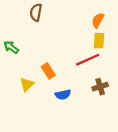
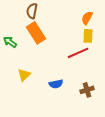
orange rectangle: (48, 71) -> (36, 33), moved, size x1.5
brown cross: (100, 87) -> (87, 90), moved

